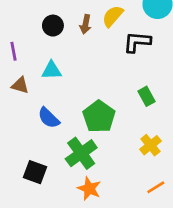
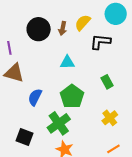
black circle: (53, 26) -> (39, 29), size x1.5
cyan triangle: (51, 70) -> (67, 62), moved
brown triangle: (20, 85) -> (14, 73), size x1.5
blue semicircle: (49, 118) -> (35, 97), turned 72

